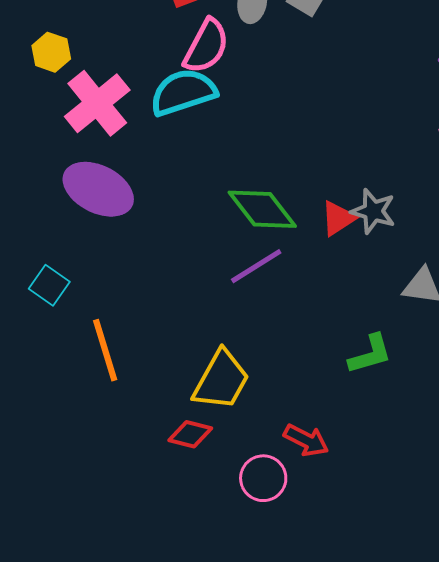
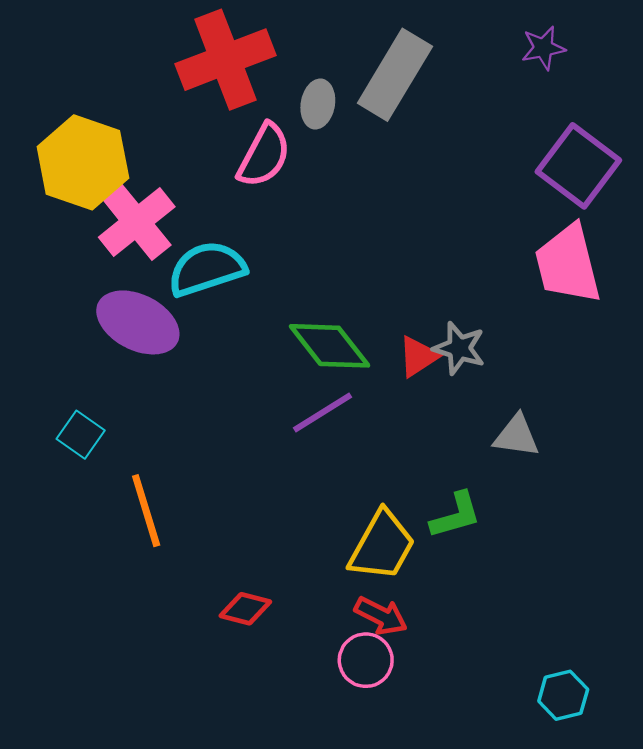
yellow hexagon: (51, 52) -> (83, 162), size x2.0
cyan semicircle: (183, 92) -> (207, 269), moved
yellow trapezoid: (221, 380) -> (382, 546), moved
pink circle: (263, 478) -> (366, 660), moved

